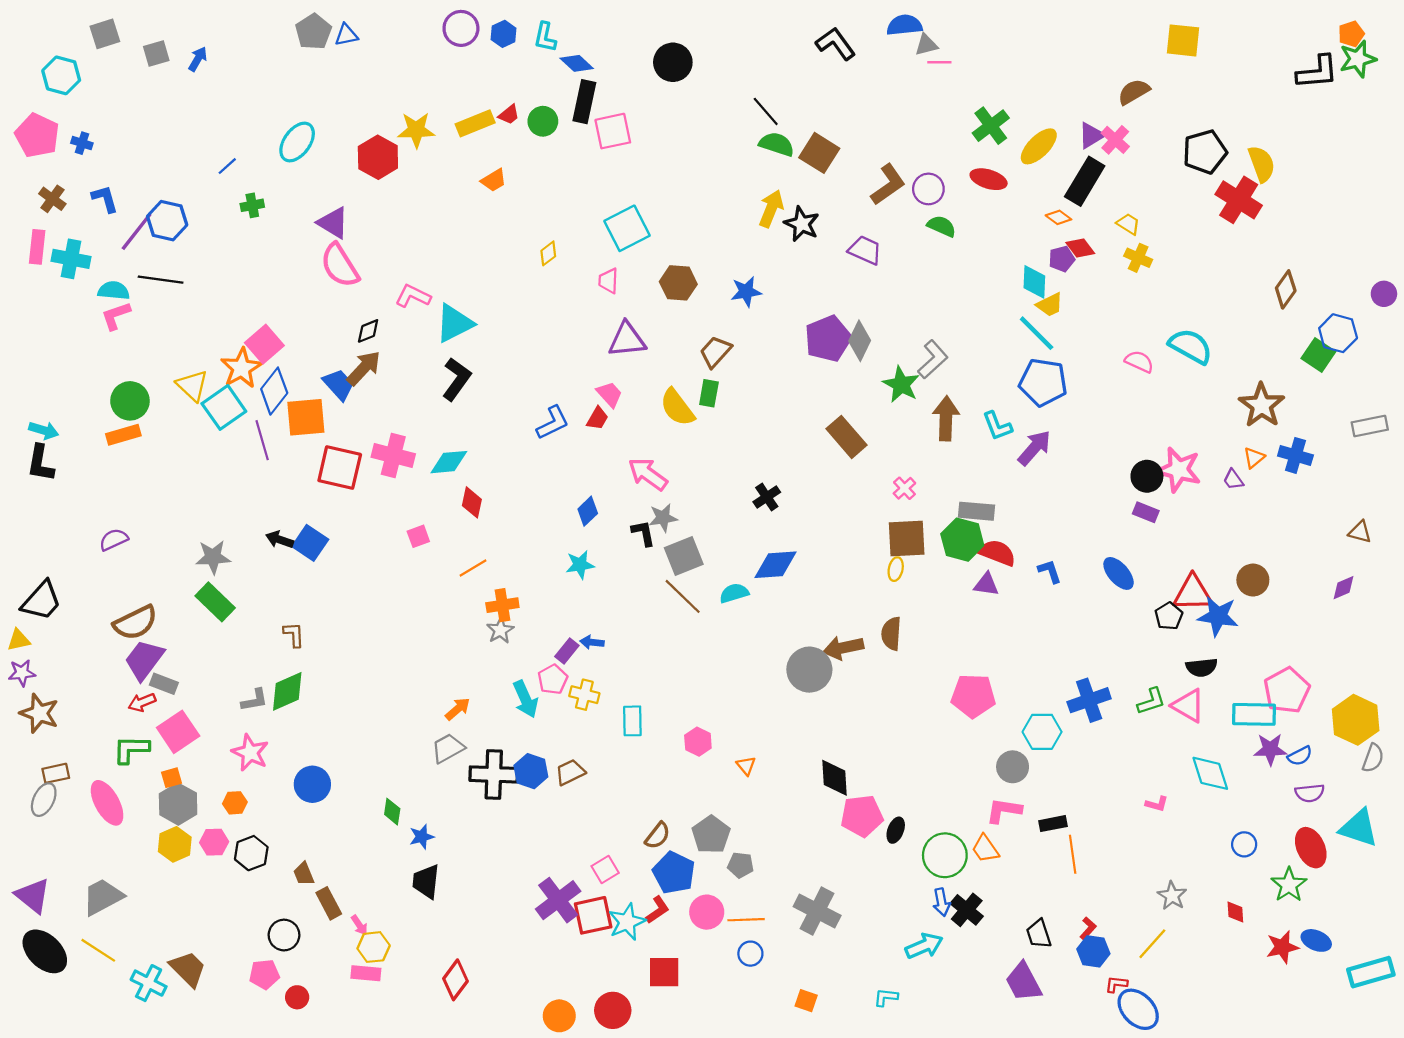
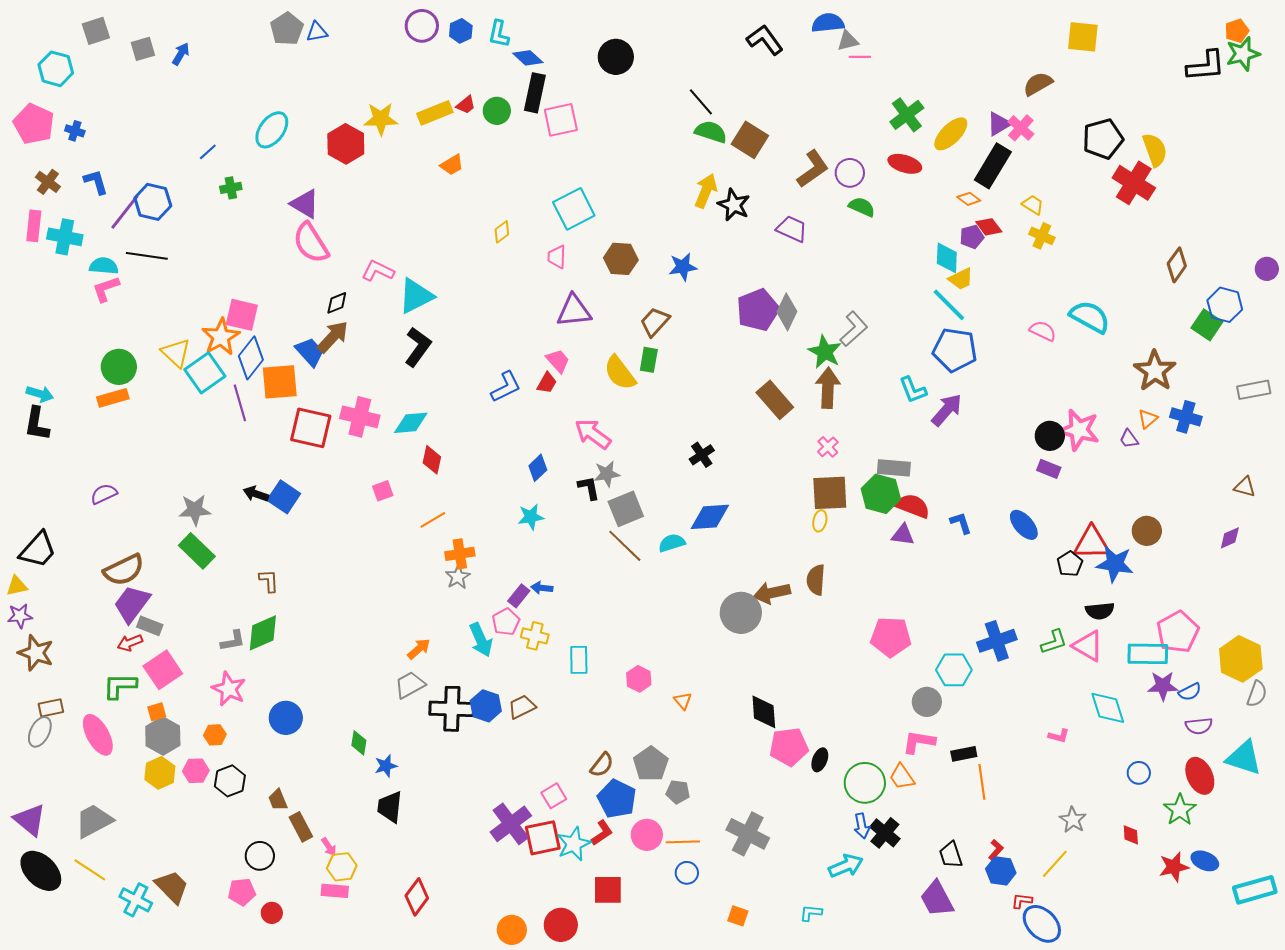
pink square: (264, 344) -> (242, 315), turned -36
brown arrow: (946, 418) -> (828, 388), moved

